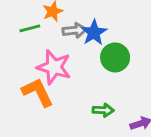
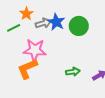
green circle: (115, 57) -> (79, 26), moved
orange L-shape: (38, 92) -> (27, 69), turned -75

